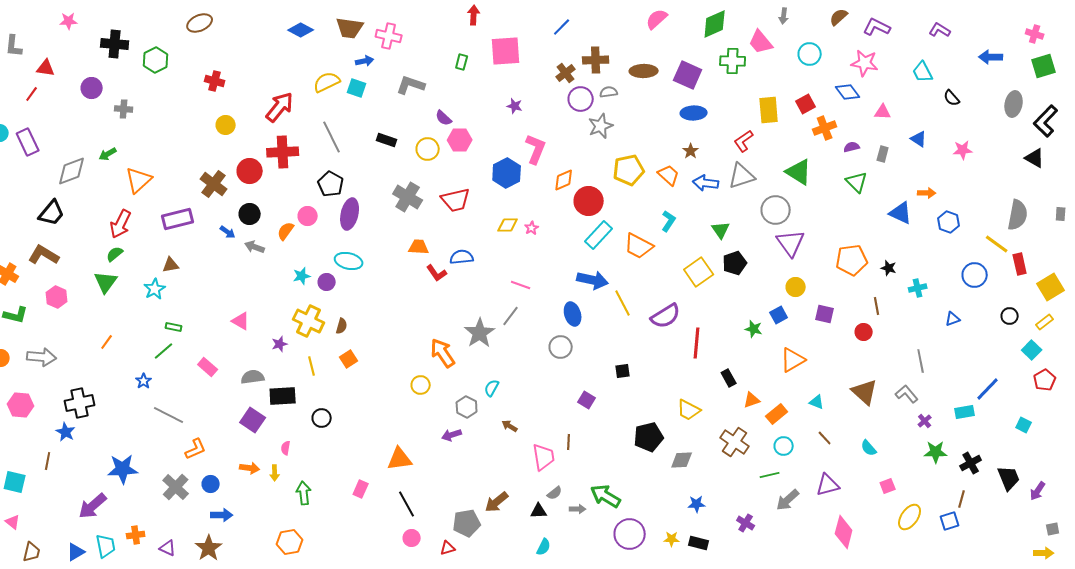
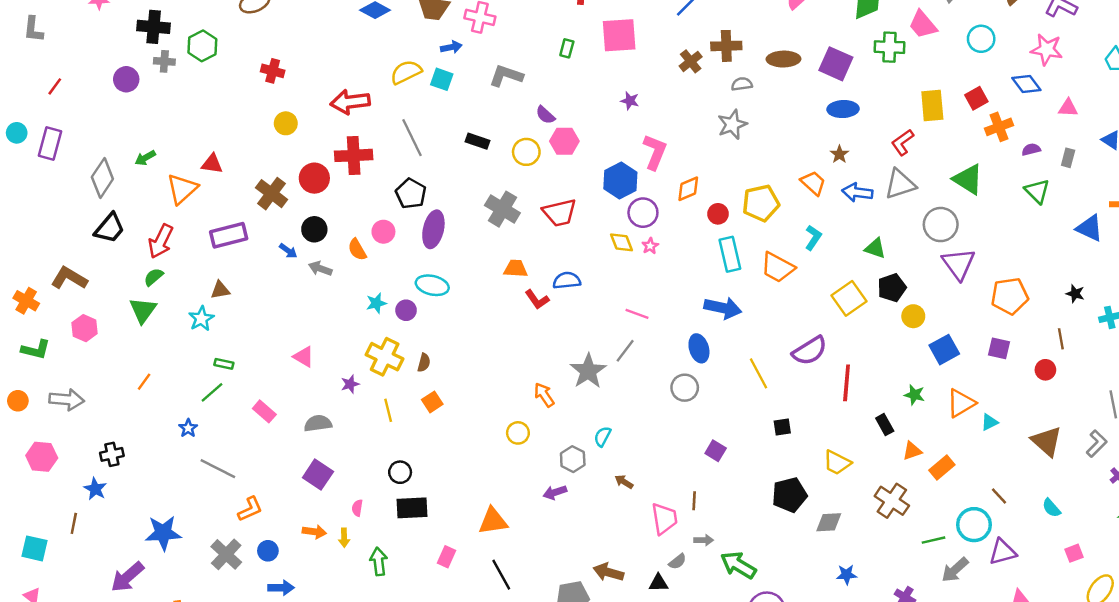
red triangle: (46, 68) -> (212, 164), moved
purple circle: (581, 99) -> (643, 213), moved
red arrow: (280, 107) -> (350, 102), turned -136
gray cross: (124, 109) -> (164, 61), moved
purple rectangle: (28, 142) -> (50, 144), turned 40
yellow pentagon: (629, 170) -> (761, 203), moved
gray diamond: (72, 171) -> (102, 178), turned -36
red circle: (589, 201) -> (718, 214), size x0.6
black trapezoid: (52, 213) -> (110, 228), moved
yellow diamond: (508, 225) -> (622, 242), turned 70
green triangle: (721, 230) -> (875, 248), turned -36
orange semicircle: (286, 231) -> (357, 250), turned -66
cyan rectangle: (599, 235) -> (730, 254), turned -56
orange pentagon: (852, 260) -> (1010, 296), moved
yellow circle: (796, 287) -> (913, 316), moved
yellow line: (623, 303) -> (758, 373), moved
blue square: (779, 315) -> (944, 350), size x1.4
green star: (754, 329) -> (914, 395), moved
orange arrow: (443, 353) -> (544, 395), size x0.7
black square: (623, 371) -> (782, 427), moved
gray L-shape: (907, 394) -> (1097, 444), turned 85
black rectangle: (283, 396) -> (412, 508), moved
cyan triangle: (817, 402) -> (989, 422), moved, turned -49
black cross: (80, 403) -> (112, 454), size x0.7
cyan circle: (784, 446) -> (974, 525), moved, size x1.5
brown arrow: (497, 502) -> (608, 572), turned 55
gray arrow: (578, 509) -> (704, 540), moved

